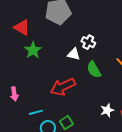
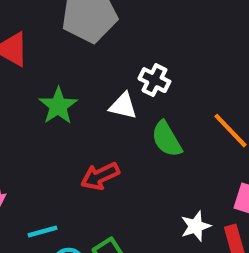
green star: (33, 50) -> (58, 106), moved
red arrow: (63, 87) -> (100, 176), size x0.7

